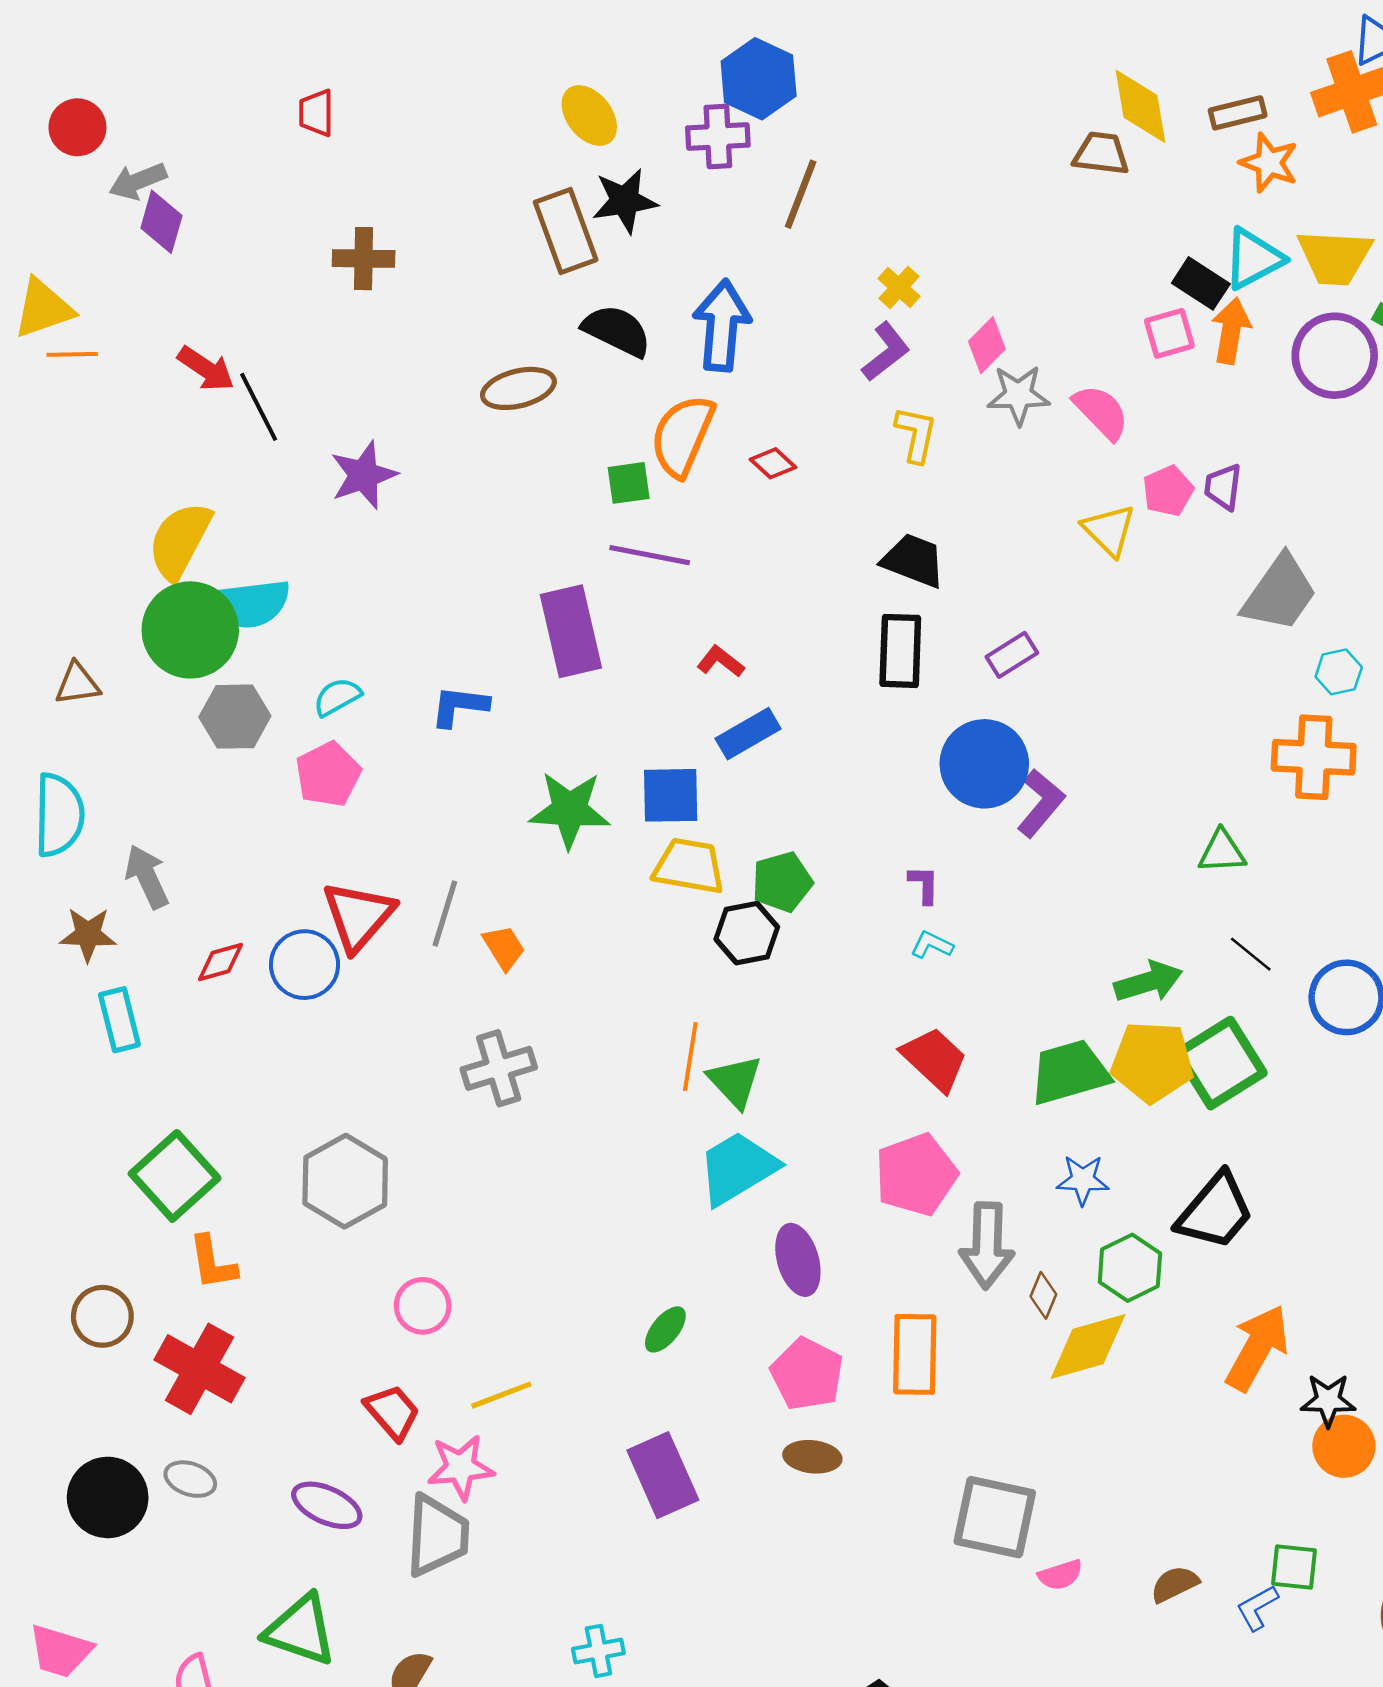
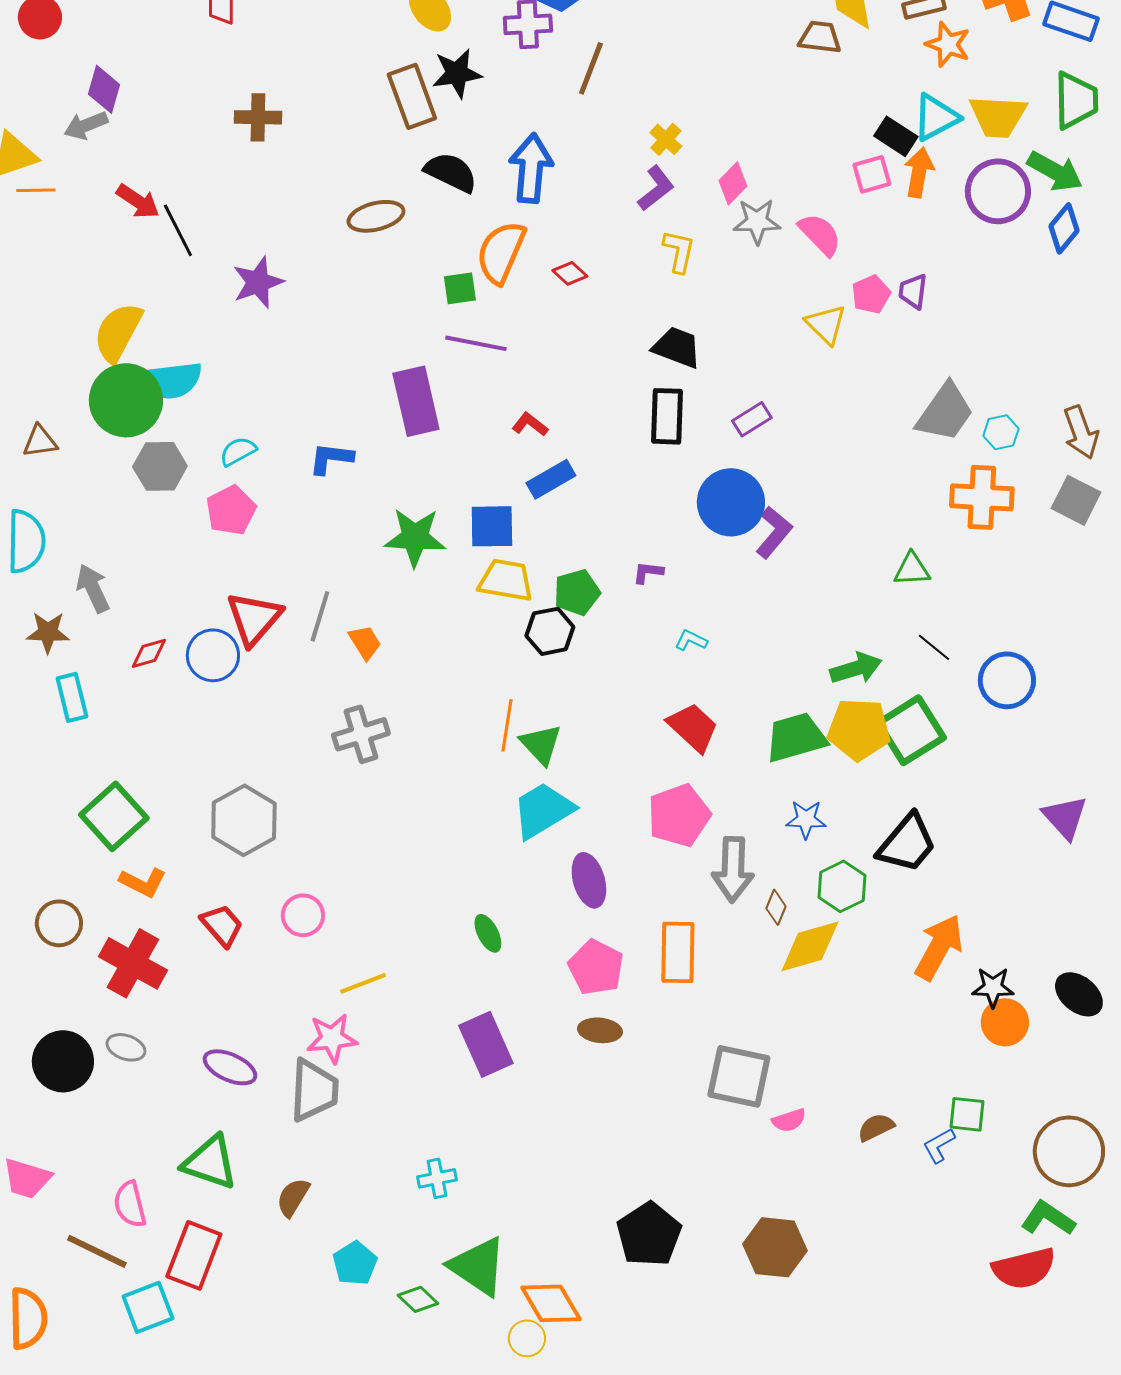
gray arrow: (138, 181) -> (86, 125), moved
gray trapezoid: (1280, 593) -> (945, 412), moved
purple L-shape: (924, 885) -> (648, 572), moved, turned -84
orange L-shape: (213, 1263) -> (143, 882), turned -54
green ellipse: (665, 1329) -> (488, 933), turned -66
red trapezoid: (392, 1412) -> (222, 925), moved

